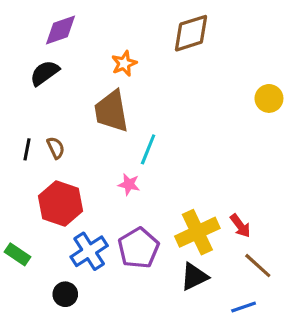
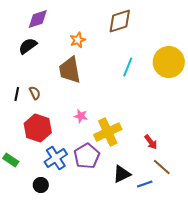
yellow circle: (269, 98) -> (169, 62), size x1.8
cyan line: (148, 149) -> (128, 67), moved
yellow cross: (197, 232) -> (108, 132), moved
blue line: (244, 307) -> (145, 184), moved

